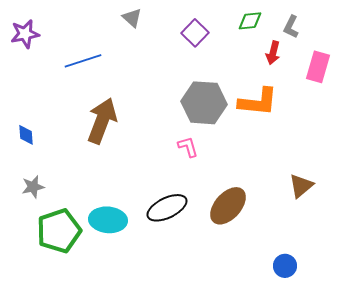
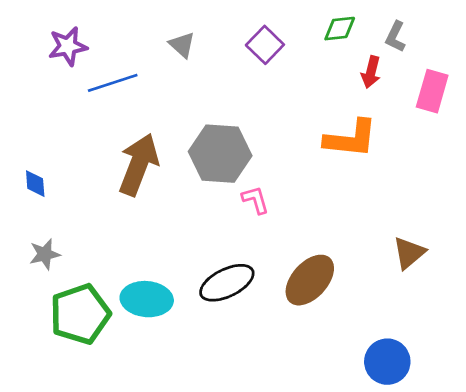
gray triangle: (132, 18) -> (182, 45), moved
purple star: (25, 34) -> (68, 46), moved
gray hexagon: (204, 103) -> (220, 154), moved
blue circle: (285, 266) -> (387, 362), size x1.4

